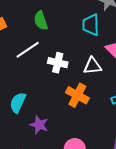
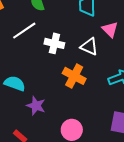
white triangle: (92, 66) -> (89, 47), turned 30
cyan semicircle: (18, 103) -> (15, 83), turned 85

